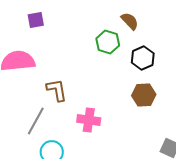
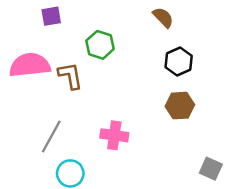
green hexagon: (108, 42) -> (100, 45), moved
brown L-shape: (57, 90) -> (70, 76), moved

